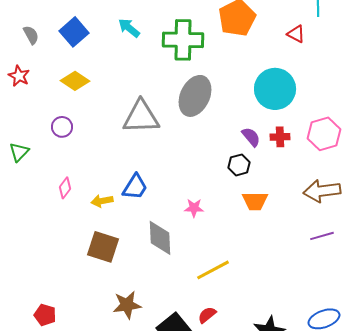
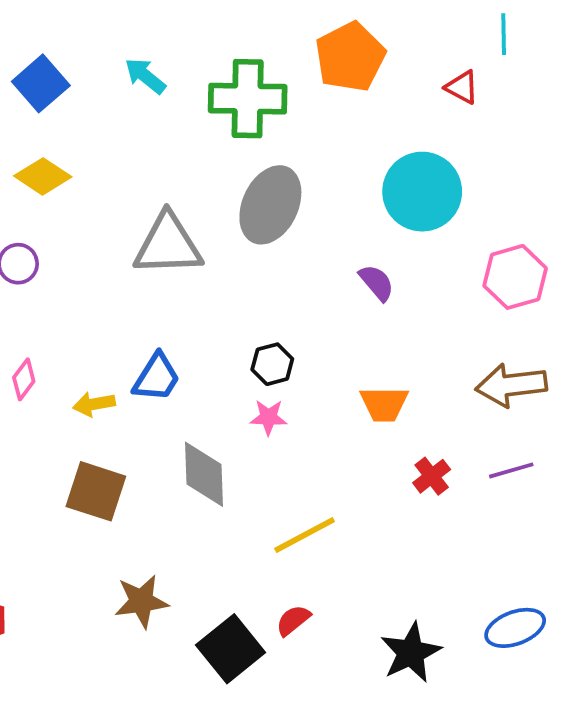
red cross: (280, 137) -> (432, 476), moved, turned -36
black hexagon: (239, 165) -> (272, 364), moved

